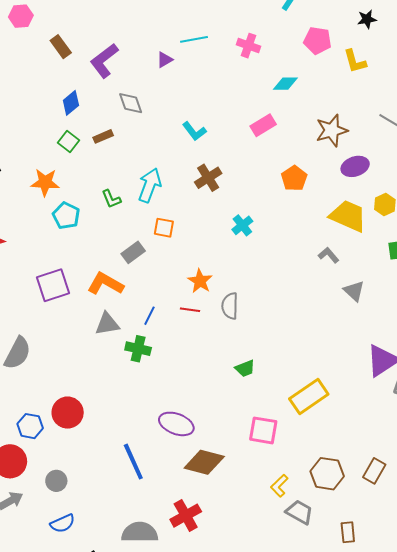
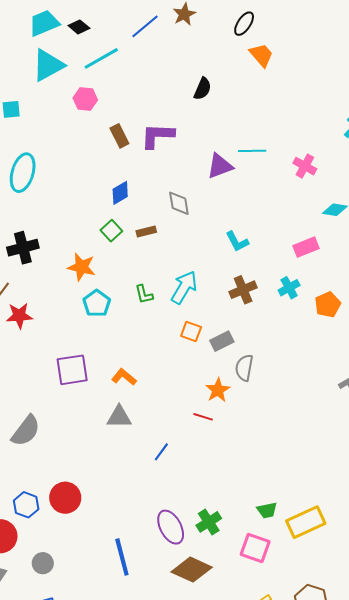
purple triangle: (165, 60) -> (220, 166), size x1.6
purple L-shape: (104, 61) -> (157, 136), moved, turned 30
cyan cross: (242, 225) -> (289, 288), moved
gray rectangle: (133, 252) -> (222, 341), moved
orange L-shape: (105, 284) -> (124, 377), size x0.7
gray semicircle: (230, 306) -> (244, 368), moved
blue line: (149, 316) -> (161, 452), moved
green cross: (138, 349) -> (209, 522), moved, turned 35
green trapezoid: (245, 368) -> (267, 510), moved
purple ellipse: (176, 424) -> (171, 527), turned 32

